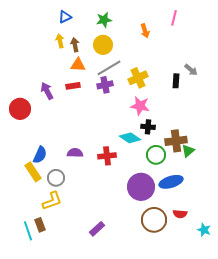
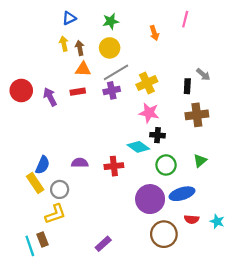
red circle: (20, 109) -> (21, 90), moved
brown cross: (176, 141) -> (197, 115), moved
red semicircle: (180, 214) -> (192, 219), moved
cyan star: (204, 230) -> (217, 221), moved

